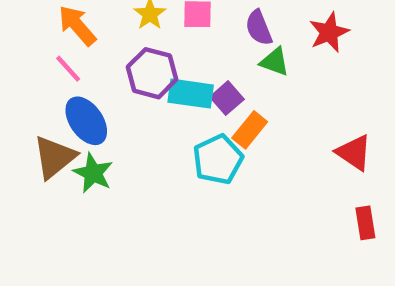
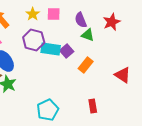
orange rectangle: (250, 130) -> (86, 65), moved
cyan pentagon: (218, 159) -> (48, 110), moved
red rectangle: (365, 223) -> (93, 106), moved

